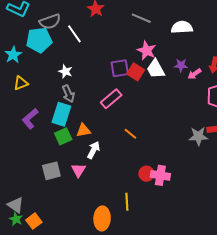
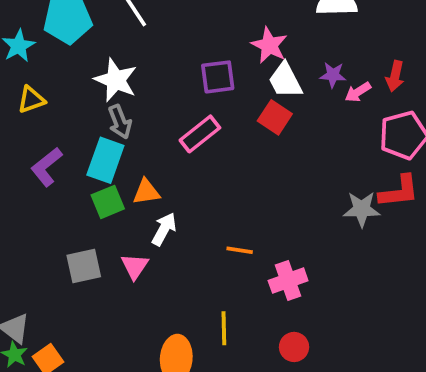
white star: (65, 71) -> (116, 80), size x1.6
red square: (136, 72) -> (275, 117), moved
orange line: (130, 134) -> (240, 250), moved, turned -32
red circle: (146, 174) -> (294, 347), moved
pink cross: (160, 175) -> (288, 281), turned -30

